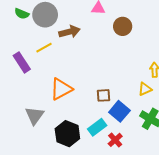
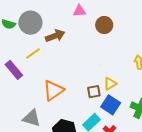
yellow triangle: (145, 89) -> (110, 84), moved
gray triangle: (34, 116) -> (32, 118), turned -42

